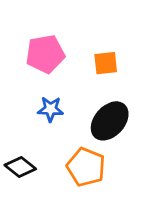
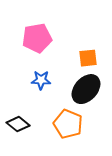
orange square: (106, 63) -> (88, 58), moved

